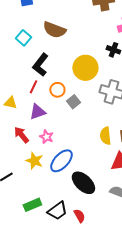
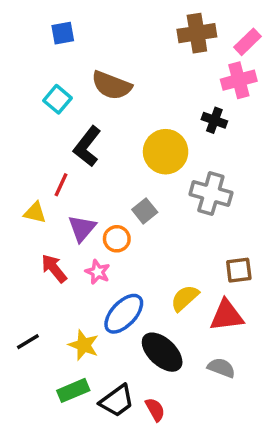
red line: (33, 87) -> (61, 185), moved
orange circle: (57, 90) -> (117, 239), moved
purple triangle: (37, 112) -> (82, 228), turned -30
yellow semicircle: (105, 136) -> (185, 298), moved, turned 54
yellow star: (34, 161) -> (84, 345), moved

